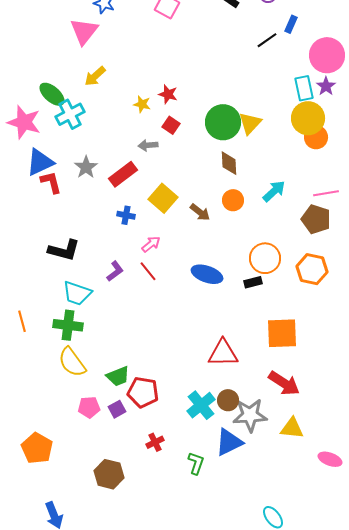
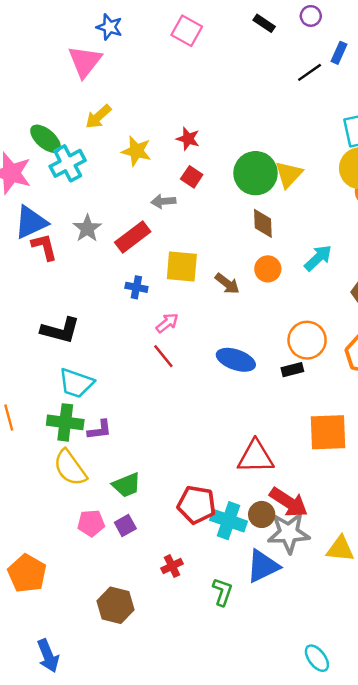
yellow star: (142, 104) -> (136, 151), moved, size x1.4
yellow square: (163, 198) -> (182, 266), turned -36
purple L-shape: (115, 271) -> (100, 430), moved, turned 30
red arrow: (284, 383) -> (289, 502), moved
red pentagon: (143, 392) -> (197, 505), moved
cyan cross: (201, 405) -> (228, 521), turned -32

